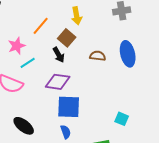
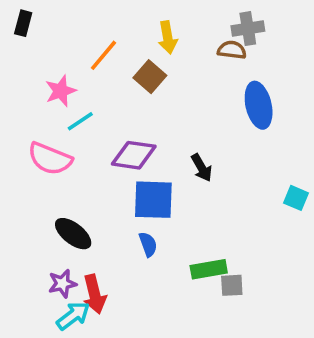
black arrow: (59, 55) -> (202, 168), moved
brown semicircle: (98, 56) -> (232, 50), moved
cyan square: (122, 119) -> (296, 198), moved

